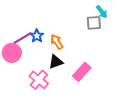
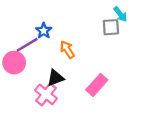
blue star: (37, 36) -> (44, 31), moved
black triangle: (56, 62) -> (55, 78), moved

